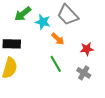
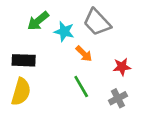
gray cross: (84, 73) -> (118, 98), turned 32

